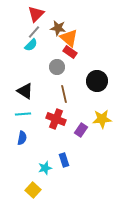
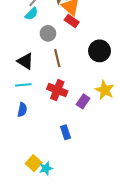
gray circle: (57, 67) -> (48, 33), moved
brown line: (64, 94) -> (57, 58), moved
yellow star: (102, 119) -> (105, 90), turned 30
cyan star: (45, 168) -> (46, 168), moved

